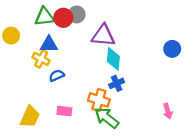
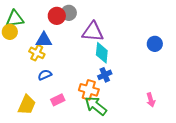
green triangle: (44, 17) -> (15, 19), moved
blue semicircle: (57, 76) -> (45, 75), moved
pink rectangle: (64, 111) -> (58, 100), turned -32

